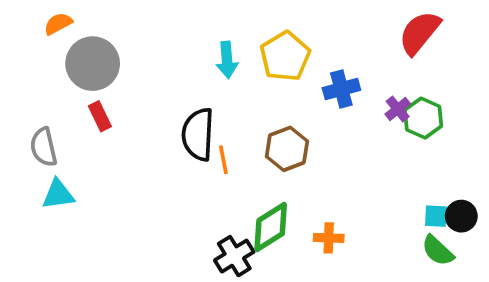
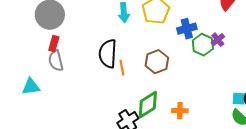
red rectangle: (100, 116) -> (54, 44), turned 42
green hexagon: (423, 118) -> (203, 45), moved
gray semicircle: (44, 147) -> (56, 61), moved

